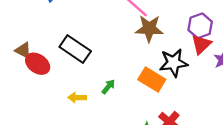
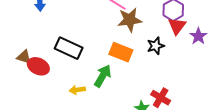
black star: (174, 63) -> (156, 46), size x0.7
orange rectangle: (152, 79) -> (121, 52), moved
green arrow: (108, 87) -> (103, 76), size x1.6

